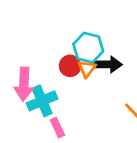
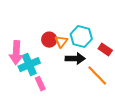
cyan hexagon: (88, 48) -> (81, 37), moved
black arrow: (108, 64) -> (75, 59), moved

